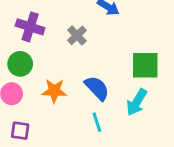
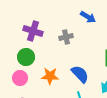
gray cross: (77, 35) -> (66, 37), turned 32

